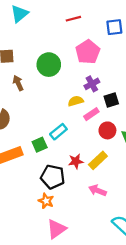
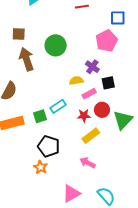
pink pentagon: (88, 52) -> (107, 41), moved
brown arrow: (18, 83) -> (26, 59), size x1.6
purple cross: (92, 84) -> (92, 67), turned -32
red star: (76, 161) -> (84, 116), moved
pink triangle: (56, 229) -> (71, 194), moved

